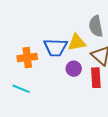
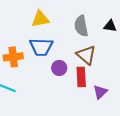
yellow triangle: (77, 42) -> (40, 19), moved

